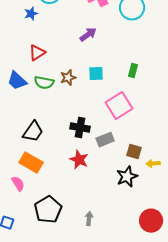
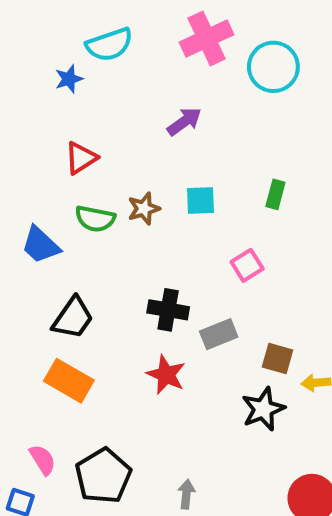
blue trapezoid: (17, 81) -> (41, 245), moved
pink square: (119, 106) -> (247, 265), size x0.6
pink semicircle: (18, 184) -> (43, 460), moved

